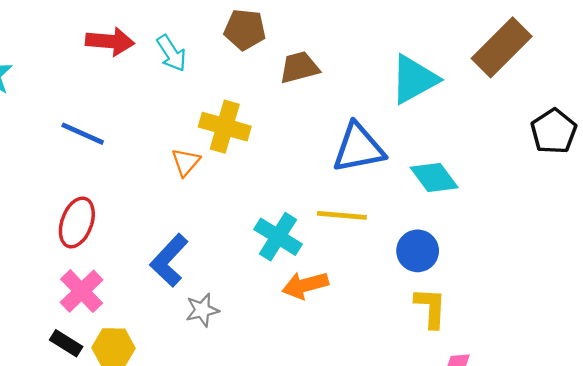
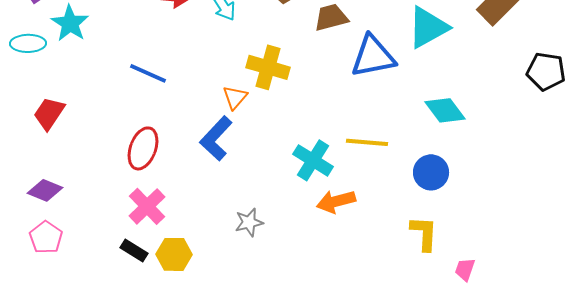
black pentagon: (554, 131) -> (546, 71), turned -30
blue triangle: (358, 148) -> (373, 56), moved
blue L-shape: (169, 260) -> (216, 138), moved
yellow L-shape: (431, 308) -> (424, 233), moved

